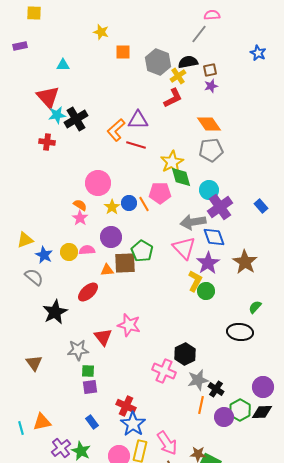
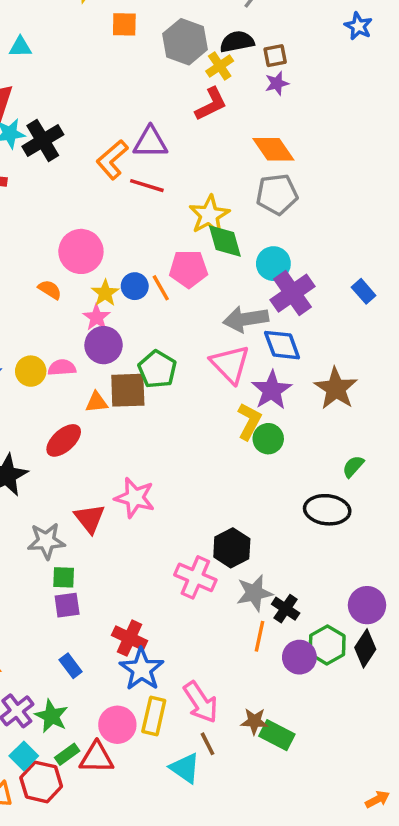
pink star: (80, 218) -> (97, 317), moved
black diamond: (262, 412) -> (365, 648), turned -55

